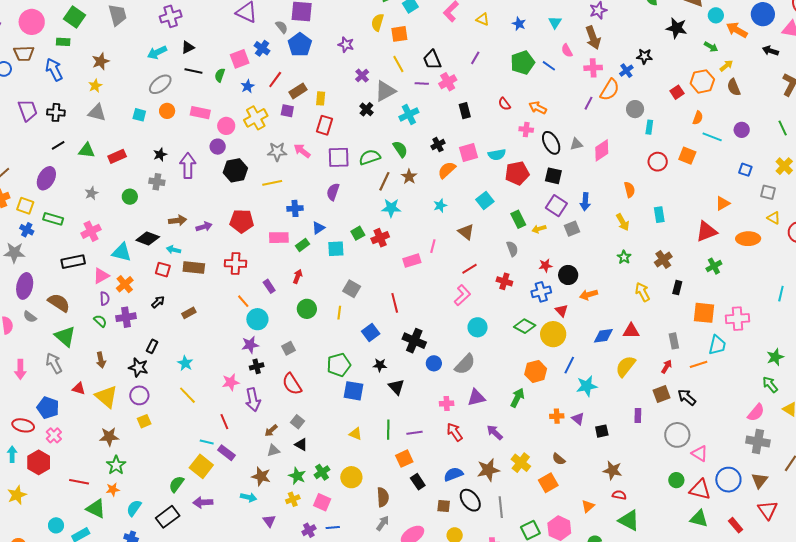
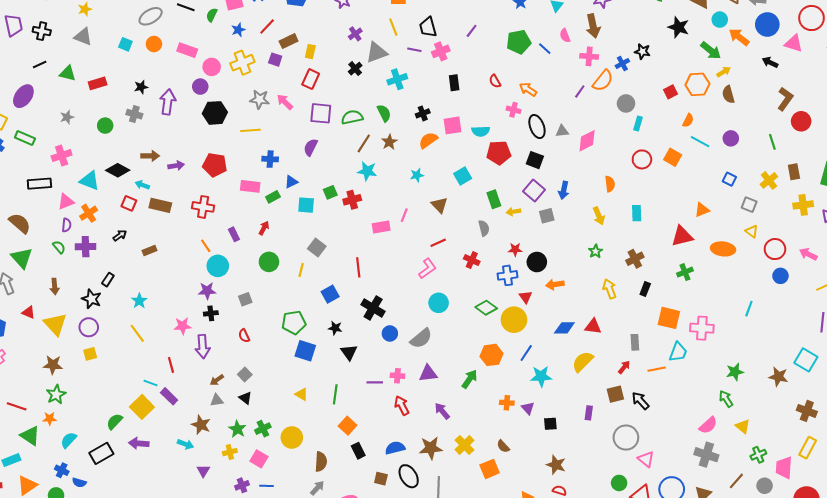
green arrow: (711, 47) -> (711, 51), size x1.5
red semicircle: (292, 384) -> (244, 336), size x0.6
purple line: (415, 433) -> (375, 382), moved
orange square: (404, 459) -> (348, 426), turned -30

